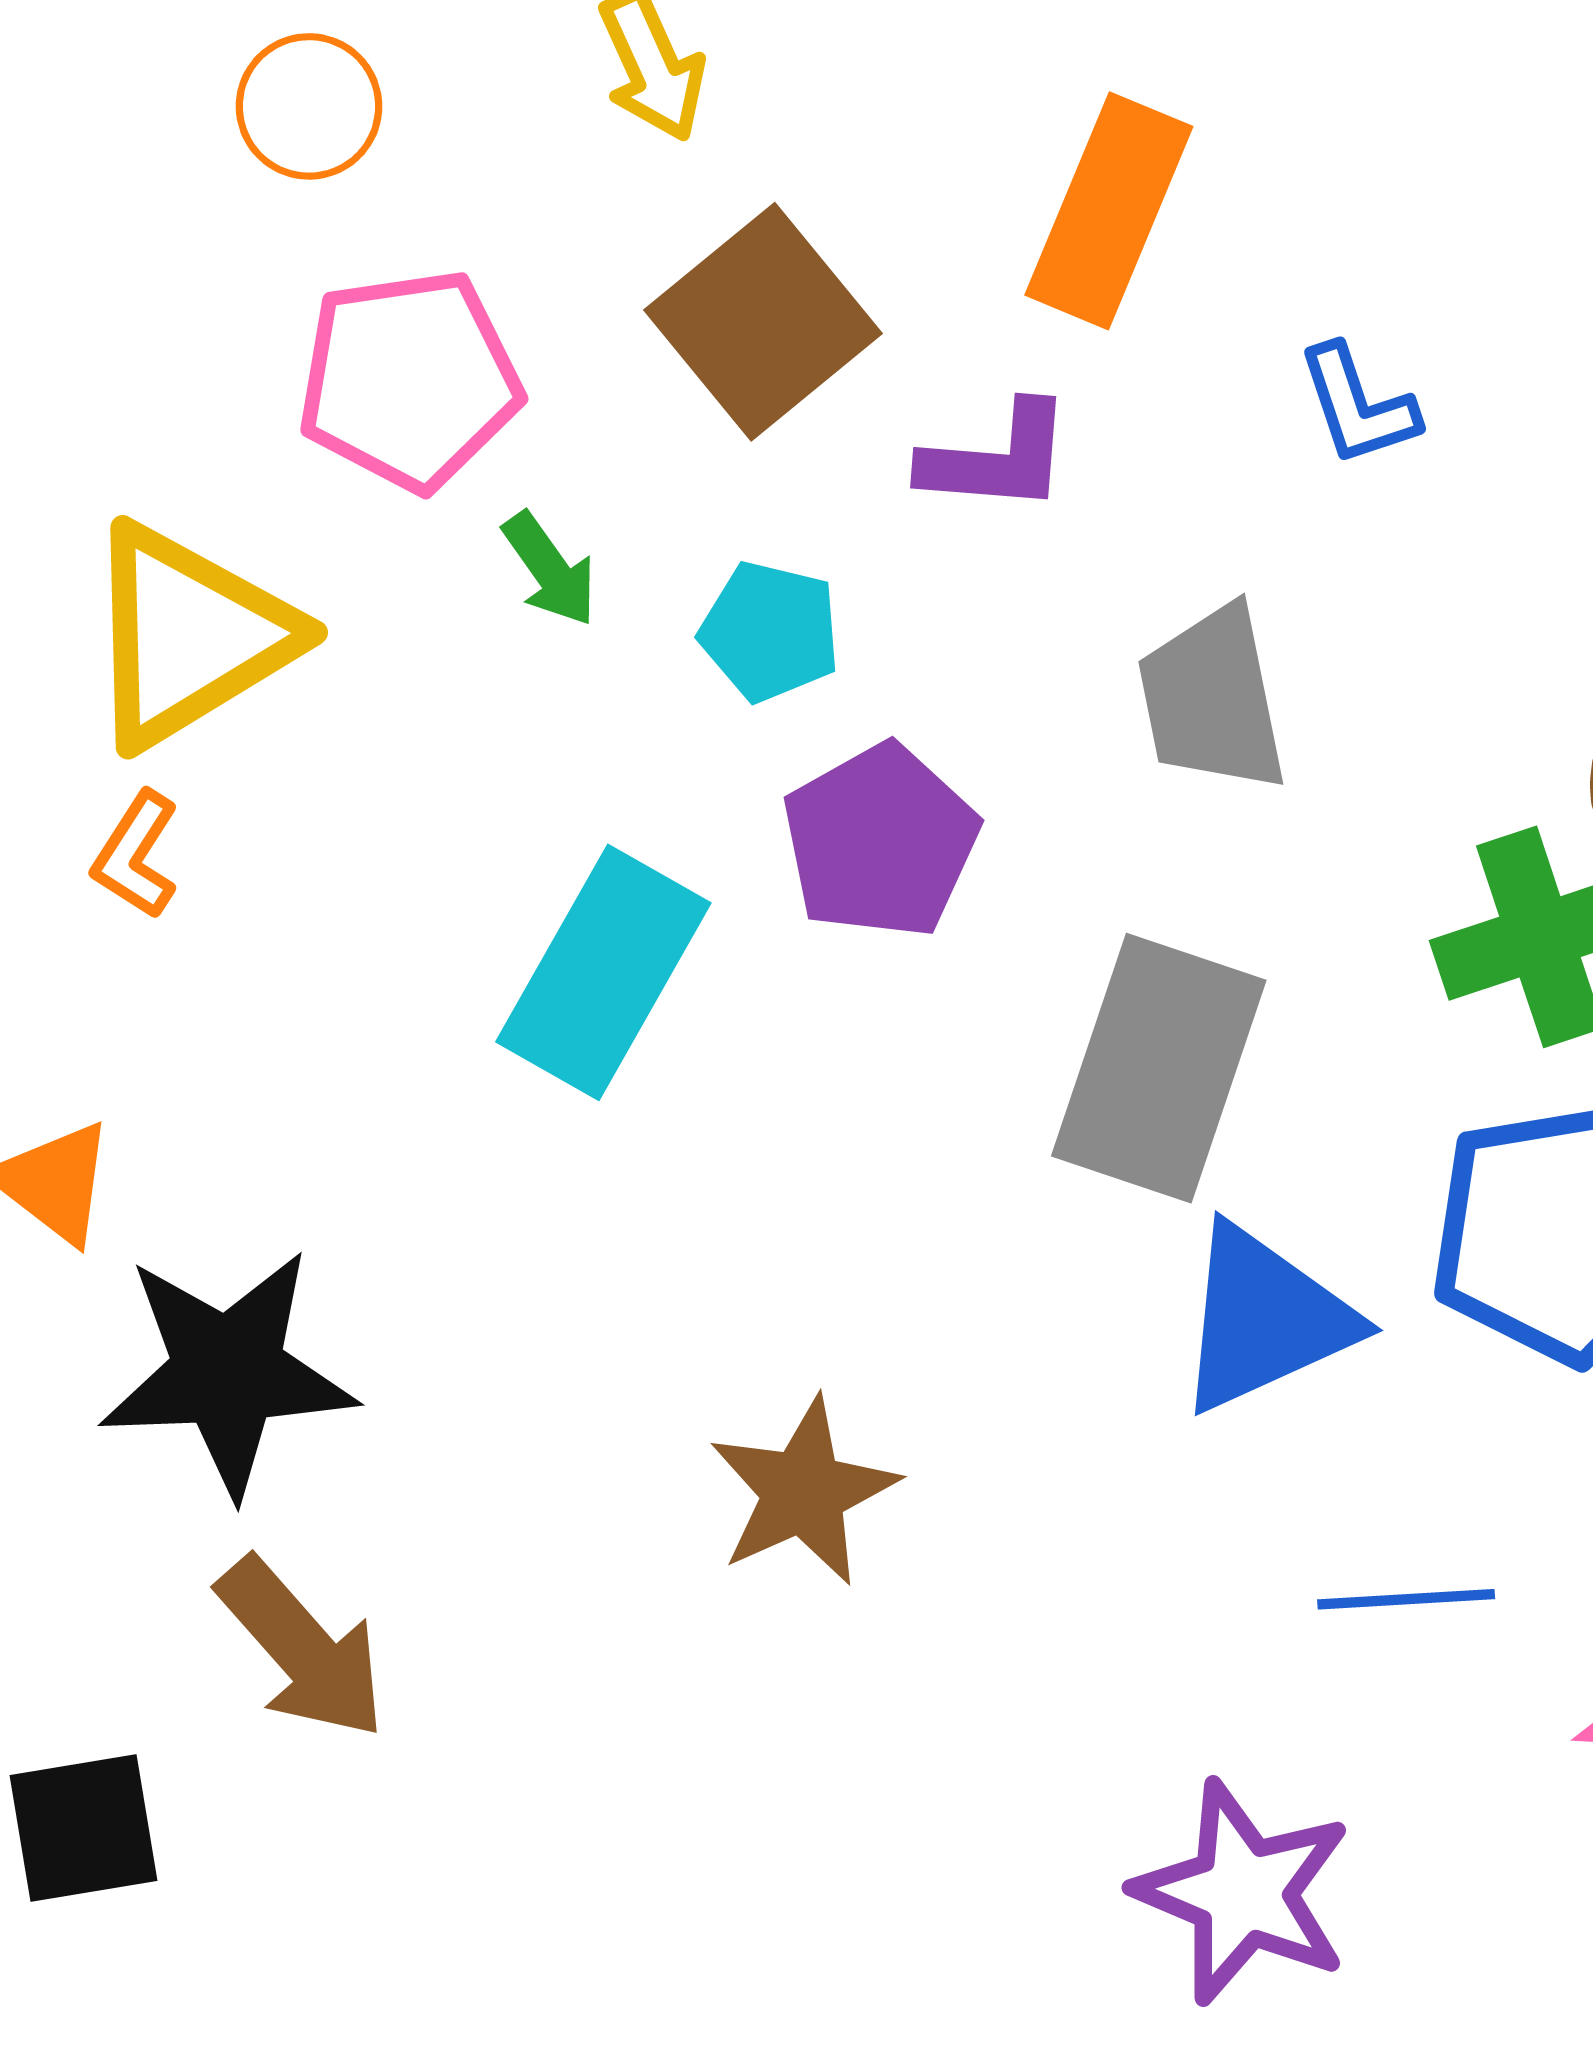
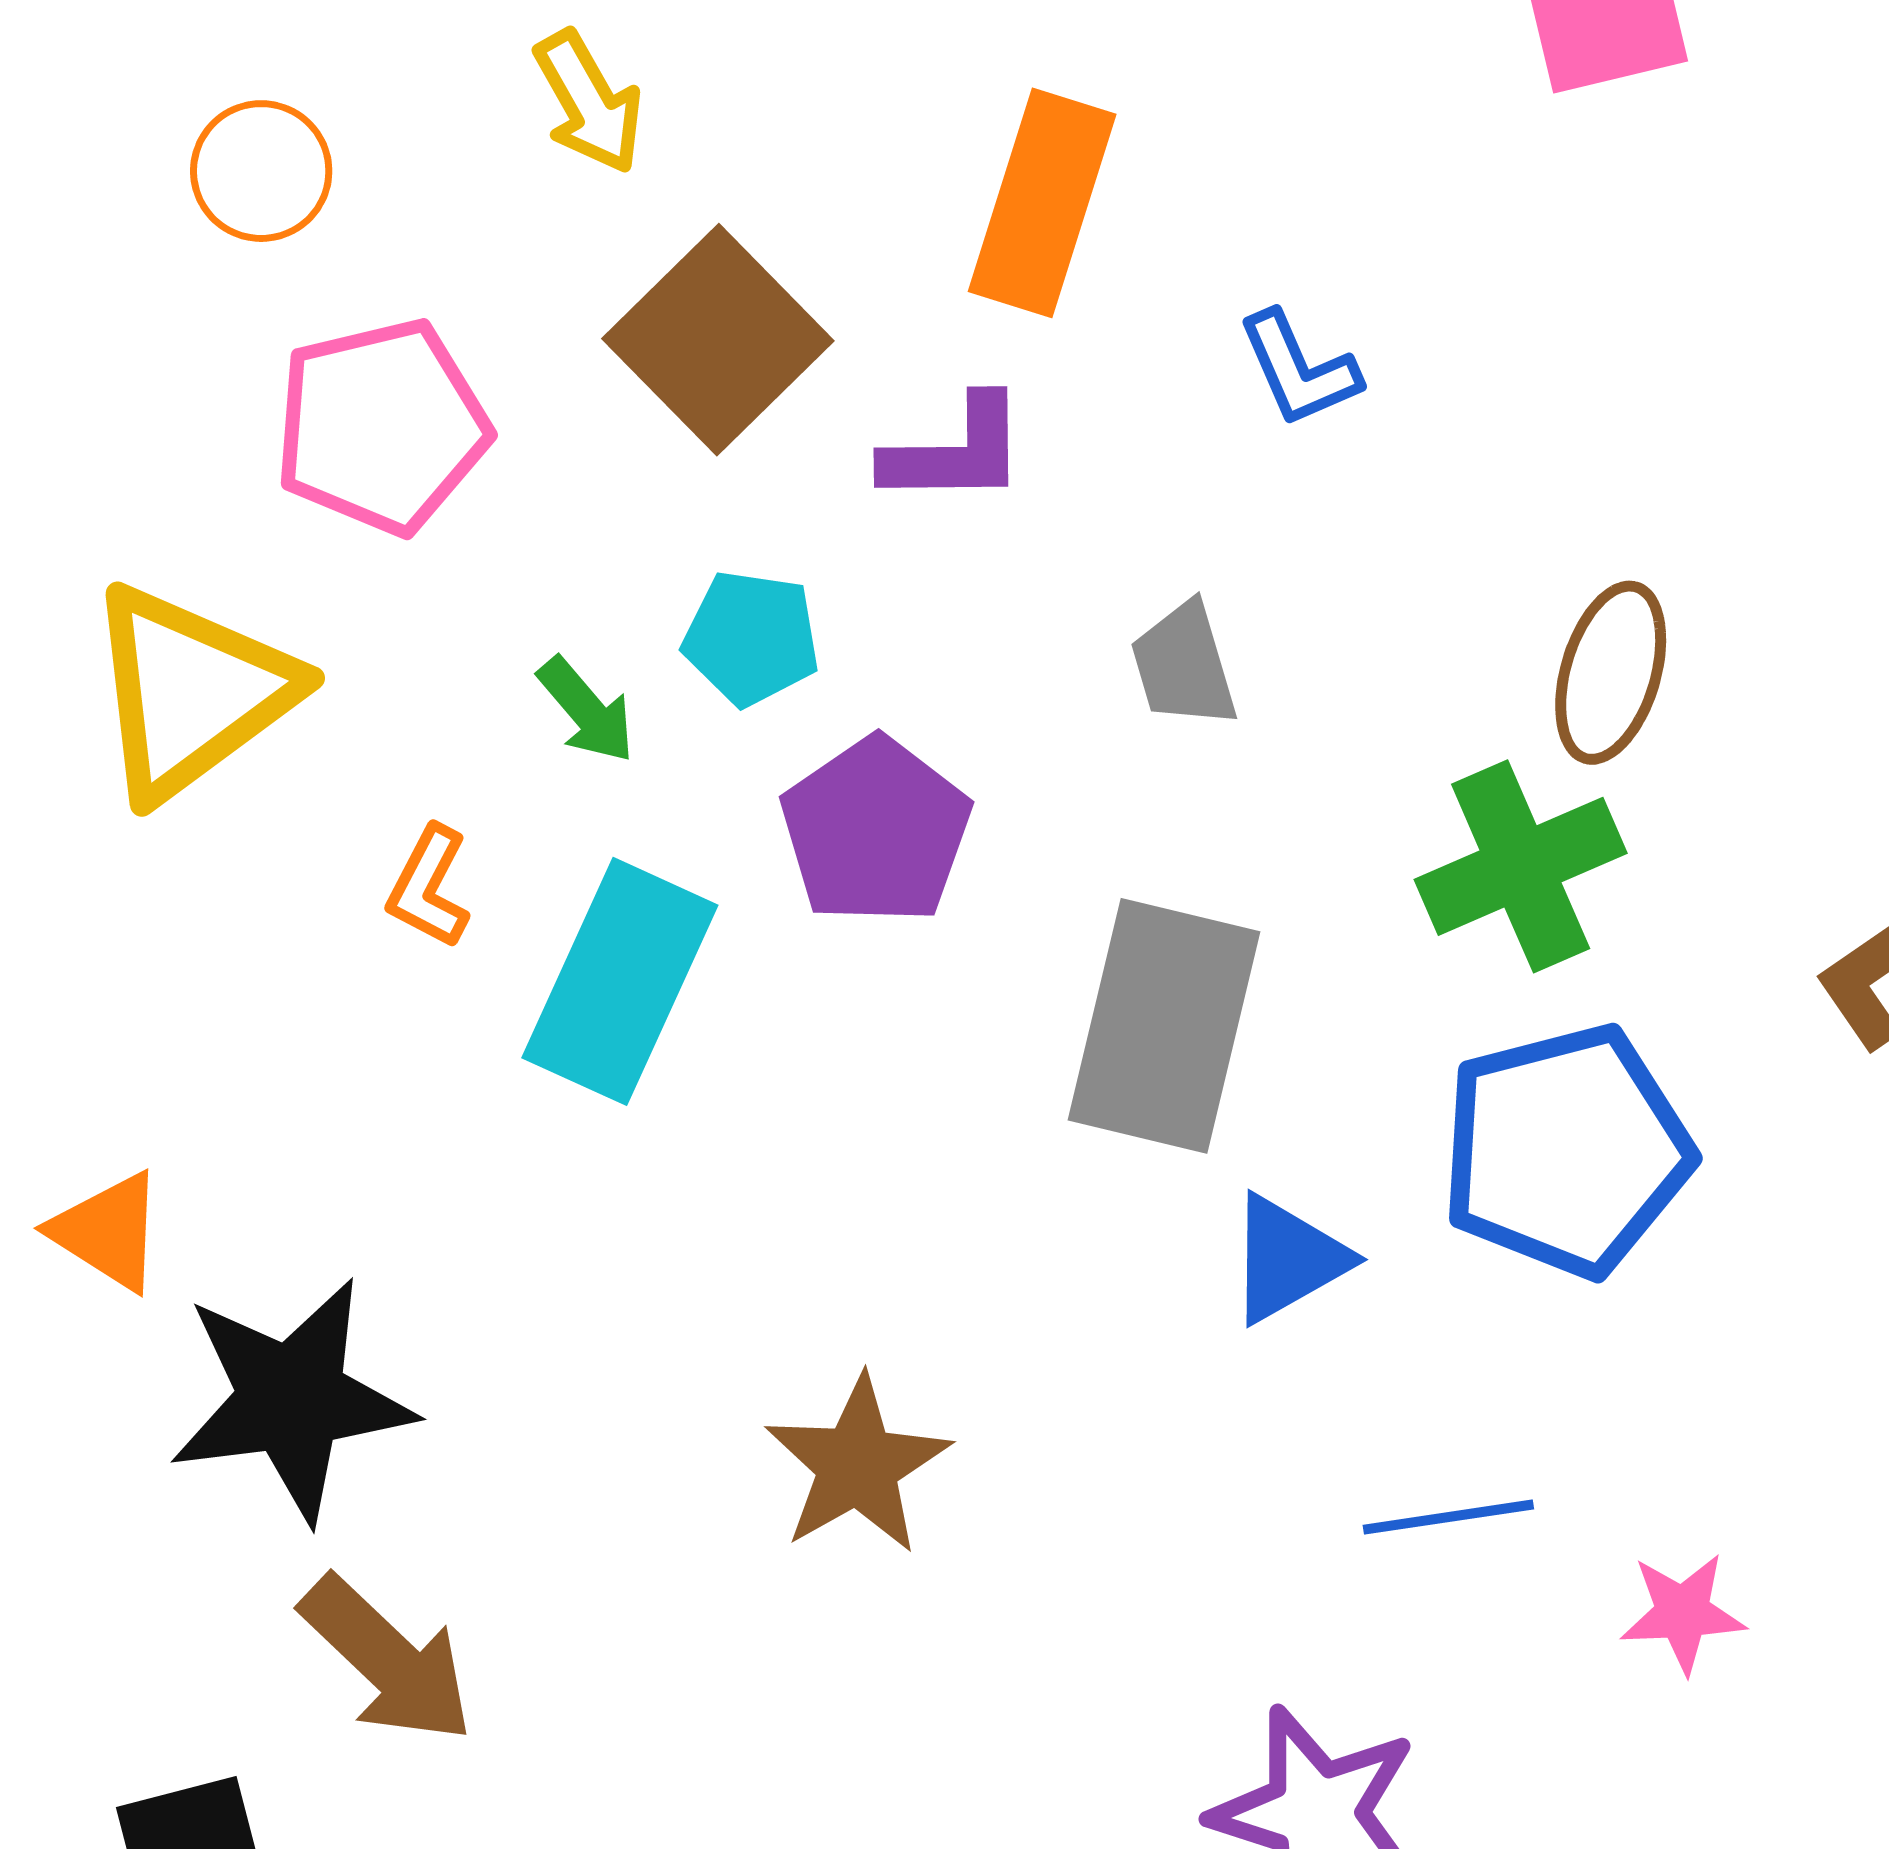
green arrow: (550, 569) -> (586, 710), moved
gray trapezoid: (1212, 699) -> (1184, 665), size x0.7
orange L-shape: (136, 855) -> (429, 887), moved
blue triangle: (1265, 1319) -> (1288, 1259), size x0.7

